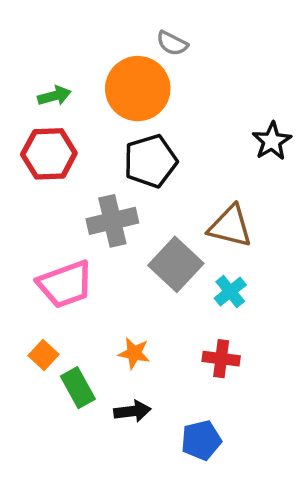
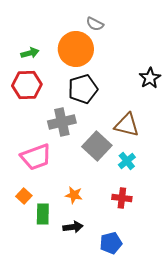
green rectangle: (78, 388) -> (43, 214), turned 30

